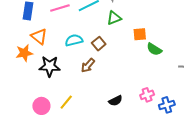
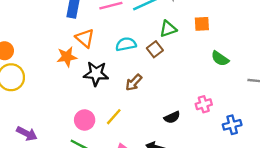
green triangle: (114, 18) -> (168, 29), moved
orange square: (140, 34) -> (202, 24), moved
brown arrow: (88, 65) -> (134, 82), moved
pink cross: (147, 95) -> (204, 104), moved

